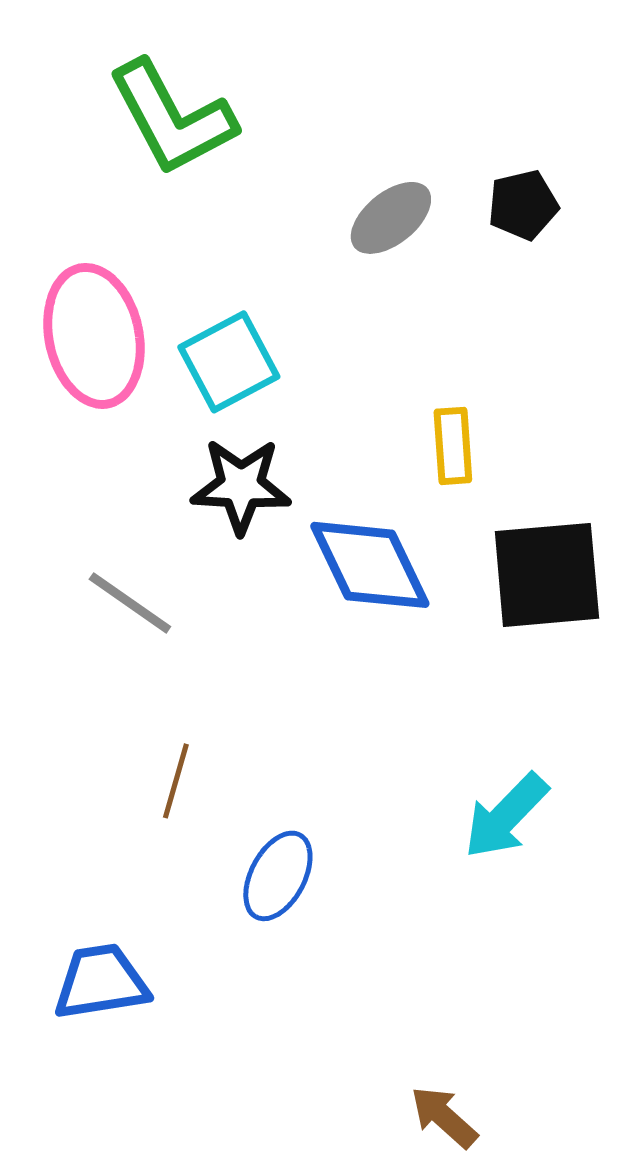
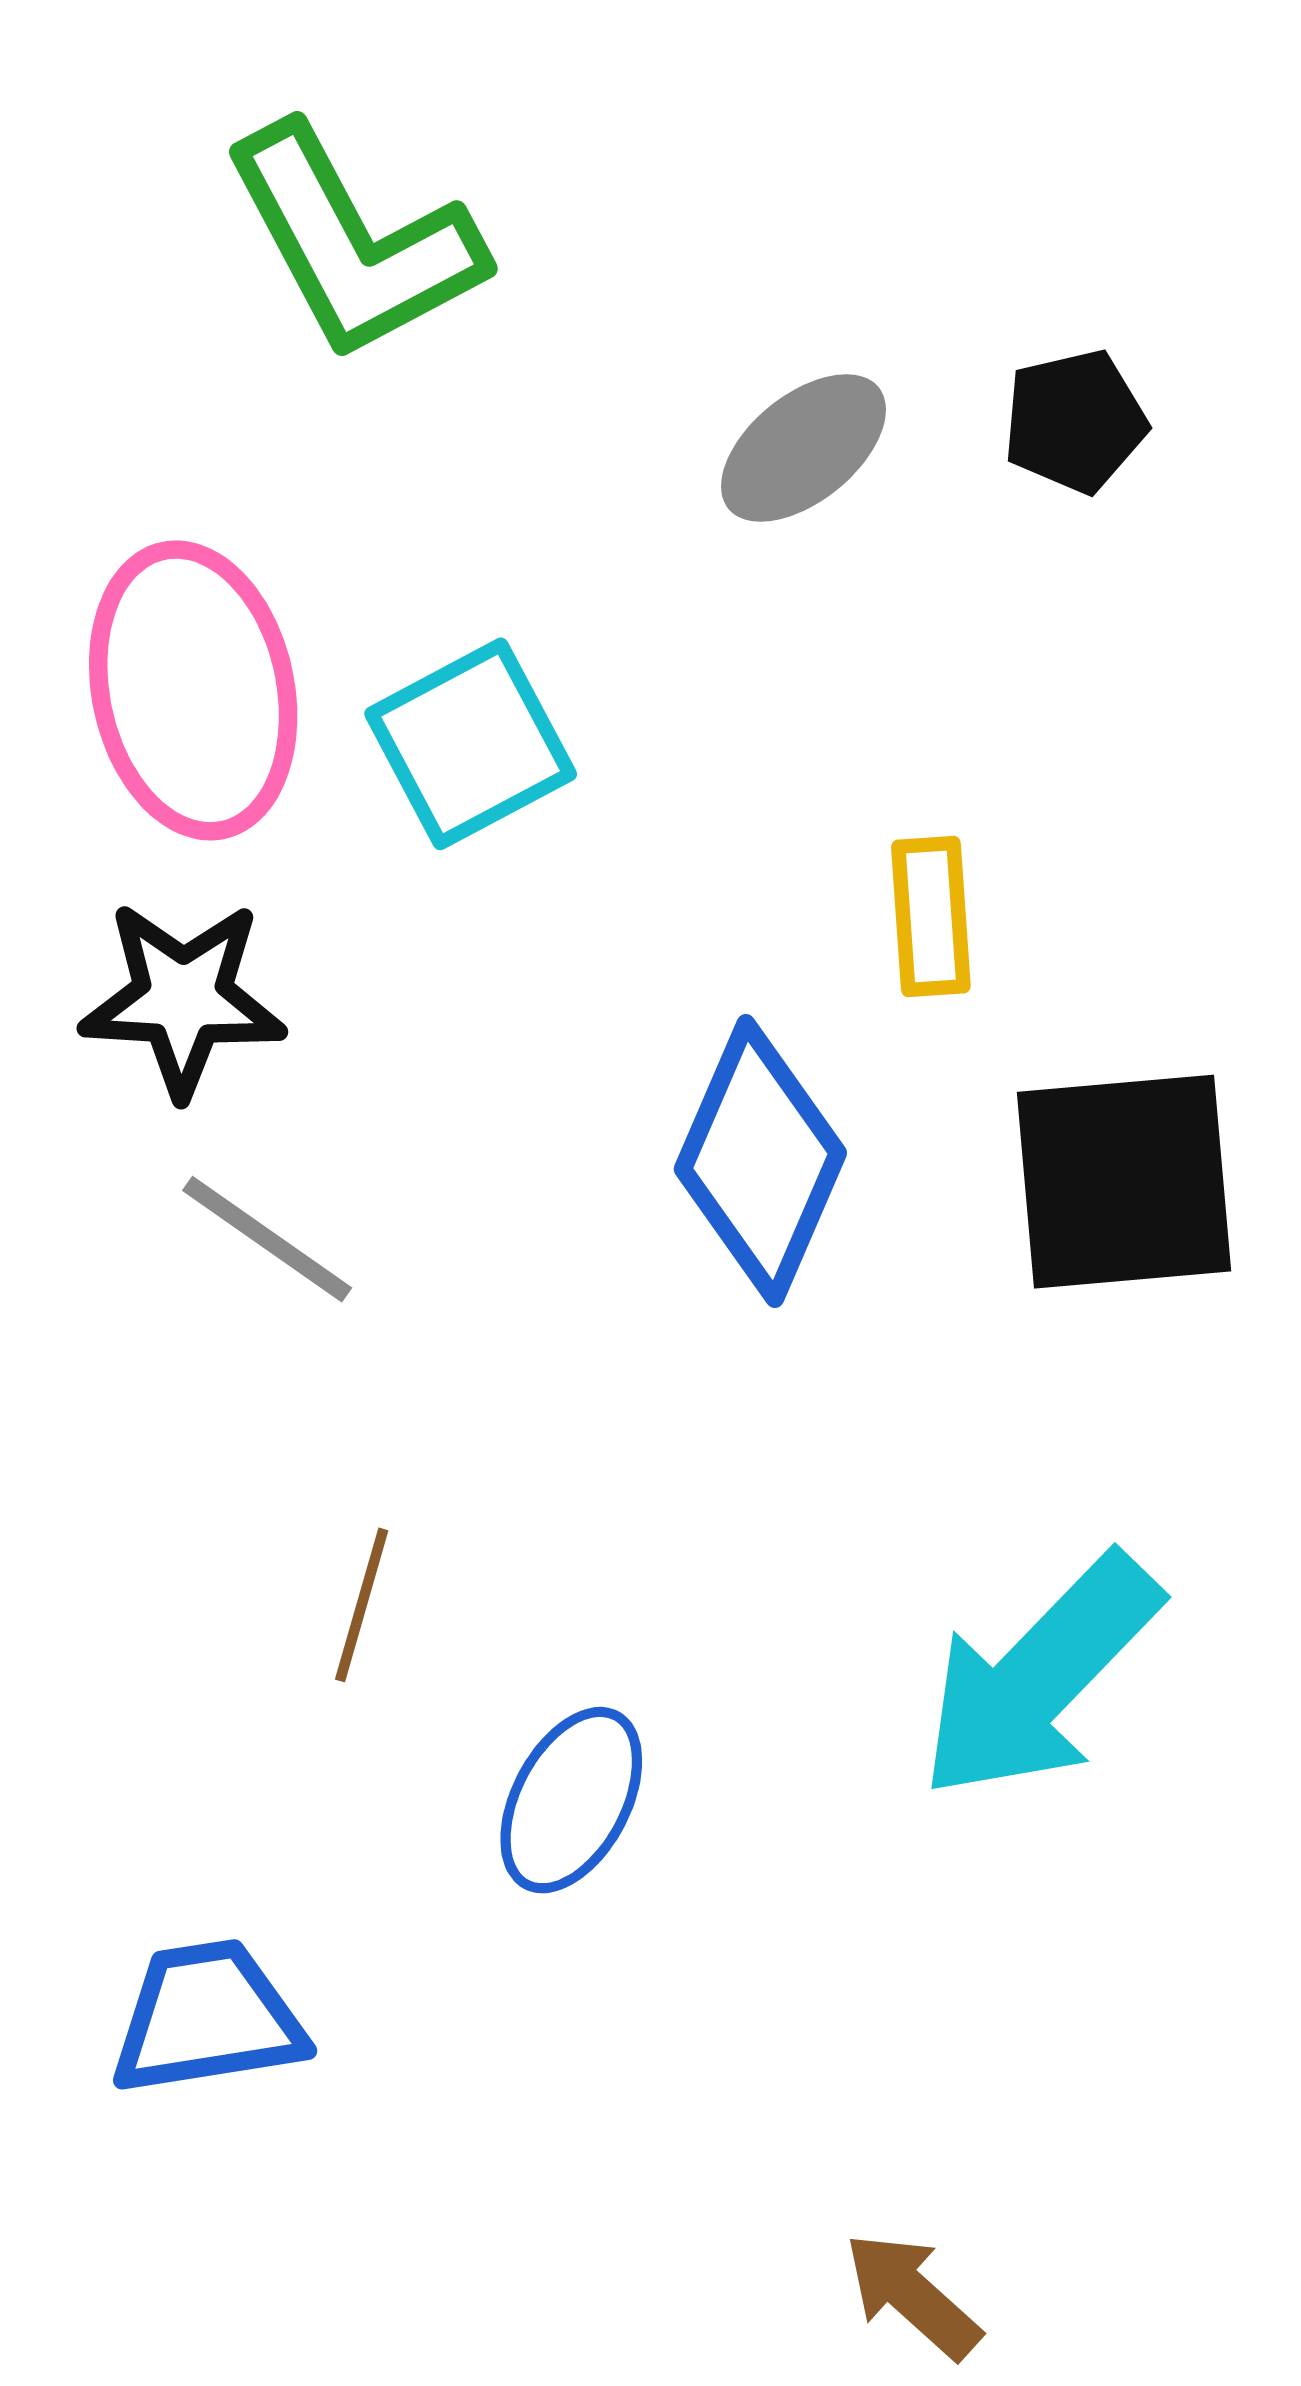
black star: (241, 486) -> (183, 999), moved
blue diamond: (370, 565) -> (760, 1161), turned 49
cyan arrow: (506, 816) -> (1040, 1677), size x1.4

